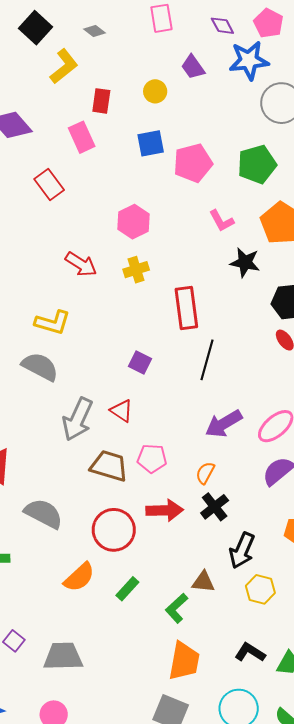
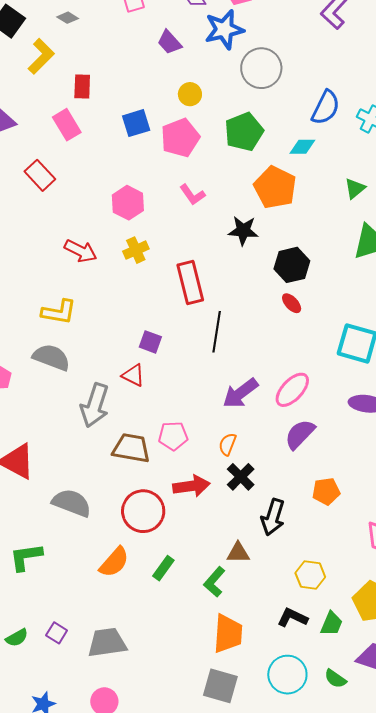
yellow circle: (155, 91) -> (190, 94), moved
pink L-shape: (222, 221) -> (192, 195), moved
red triangle: (121, 411) -> (133, 375), moved
yellow hexagon: (260, 589) -> (310, 575), moved

